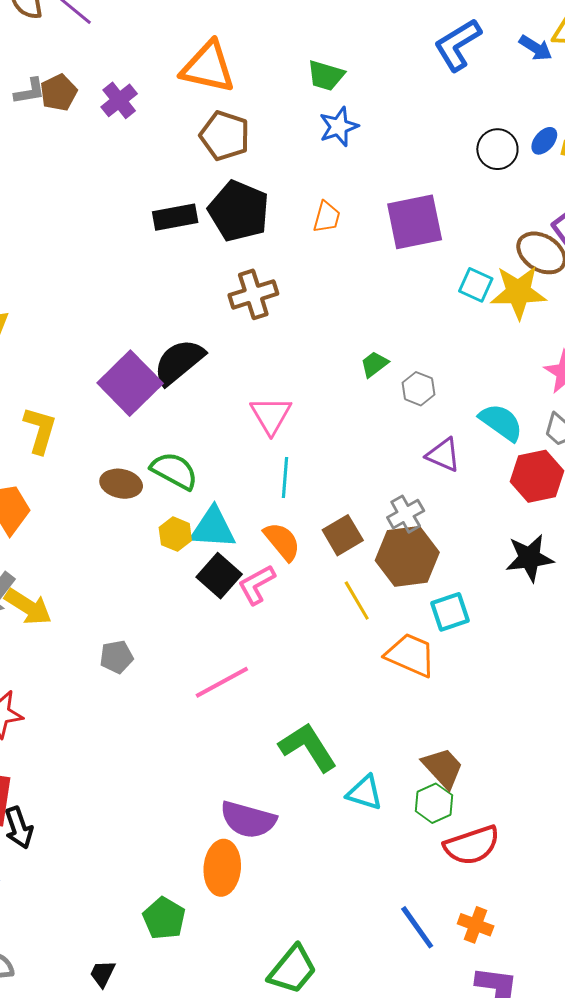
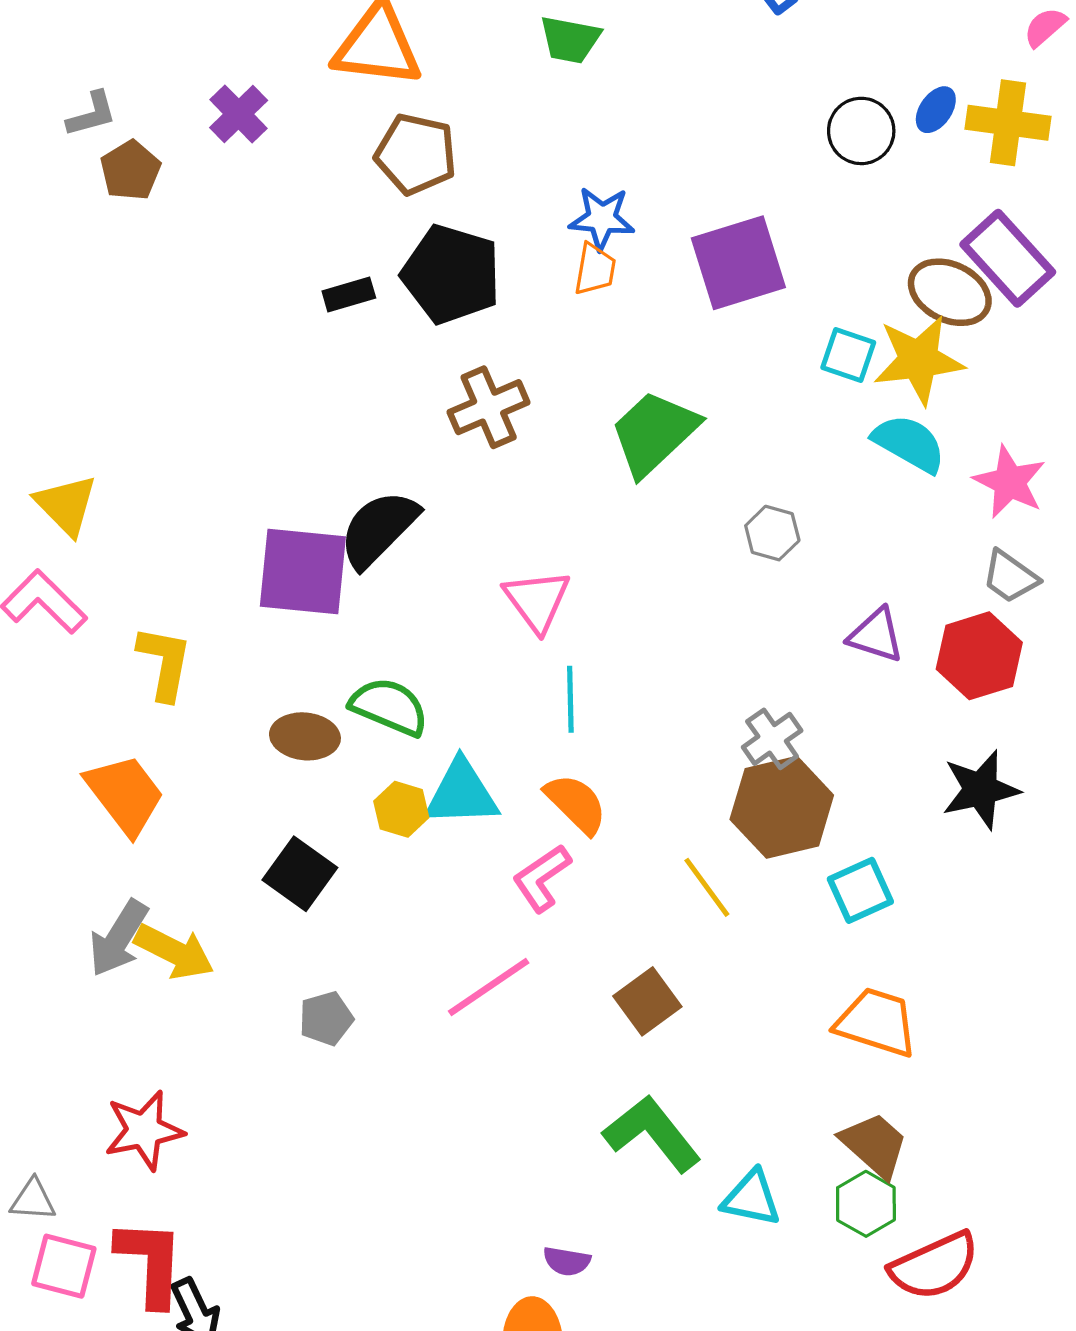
brown pentagon: (59, 93) -> (130, 170), moved
blue star: (339, 127) -> (602, 218), moved, turned 30
black rectangle: (175, 217) -> (349, 294), size x0.7
green trapezoid: (374, 364) -> (654, 433), moved, size x2.0
purple square: (130, 383) -> (303, 571), turned -34
cyan semicircle: (501, 422) -> (909, 443), moved
purple triangle: (443, 455) -> (876, 635), moved
brown square: (343, 535) -> (647, 1001), moved
black square: (219, 576) -> (300, 874), moved
orange trapezoid: (411, 655) -> (877, 1022), moved
pink line: (222, 682) -> (489, 987), moved
purple semicircle: (248, 820) -> (567, 1261), size x0.5

